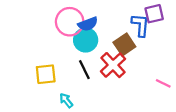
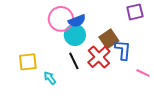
blue L-shape: (140, 25) -> (123, 50), moved
yellow square: (46, 74) -> (28, 62), moved
cyan arrow: (66, 100) -> (50, 78), moved

